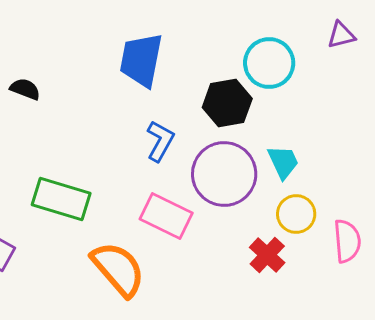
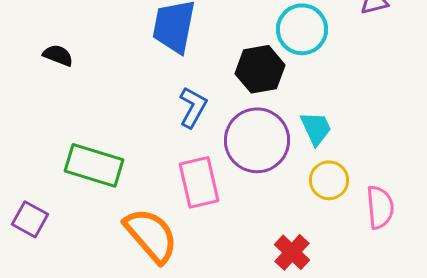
pink rectangle: (166, 216) -> (199, 182), turned 51
red cross: (267, 255) -> (292, 252), moved

